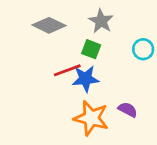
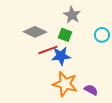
gray diamond: (49, 25) -> (35, 32), moved
purple semicircle: (128, 110) -> (91, 90), moved

